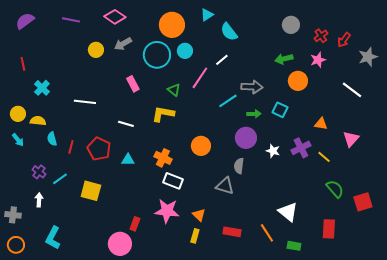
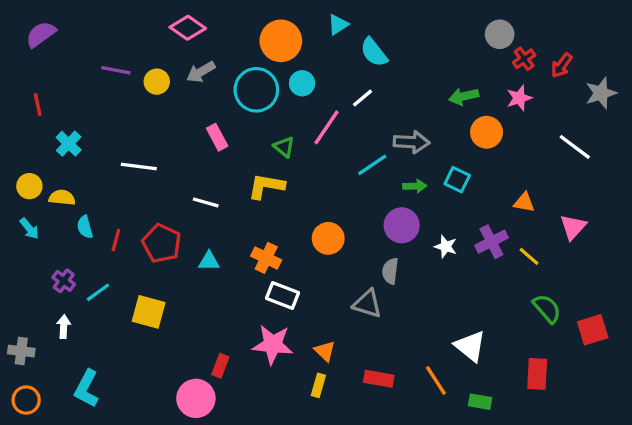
purple line: (71, 20) -> (116, 70), moved
gray circle: (291, 25) -> (500, 34), moved

